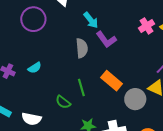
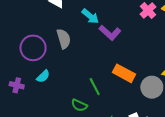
purple circle: (33, 19) -> (33, 48), moved
gray semicircle: (82, 48) -> (64, 39), moved

